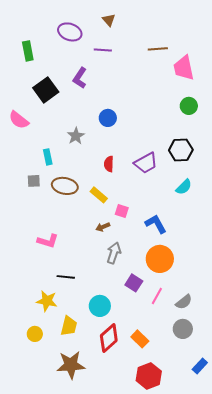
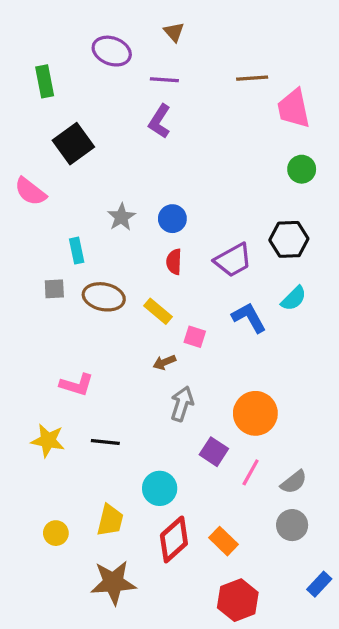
purple L-shape: (80, 78) -> (160, 121), moved
blue circle: (108, 118) -> (172, 219), moved
blue L-shape: (156, 224) -> (249, 318), moved
yellow star: (47, 301) -> (48, 440), moved

